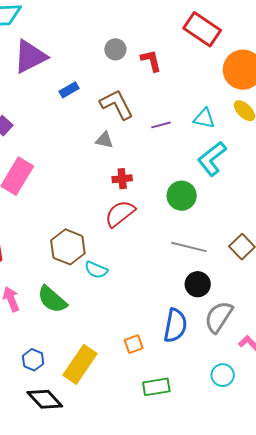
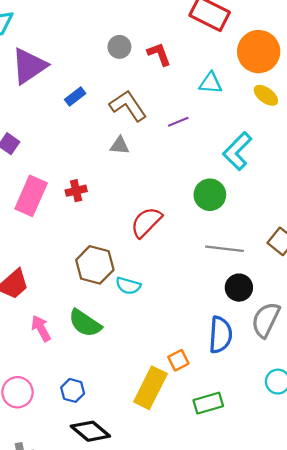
cyan triangle: (204, 118) -> (211, 83), moved
red cross: (122, 179) -> (76, 191), moved
yellow rectangle: (80, 364) -> (150, 388), moved

